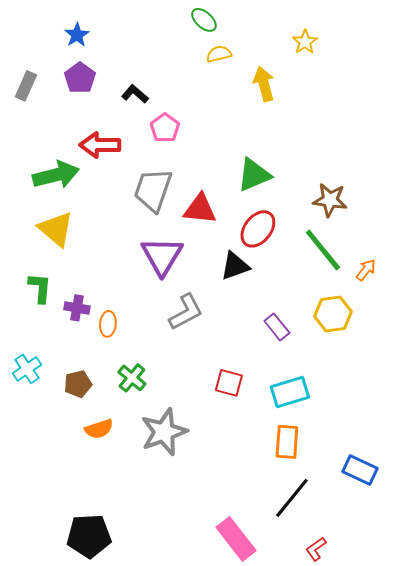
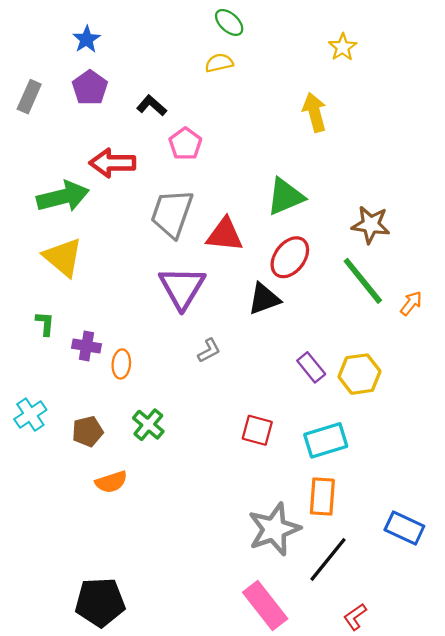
yellow semicircle: (219, 54) -> (219, 63), moved
yellow arrow: (264, 84) -> (315, 112), moved
green L-shape: (40, 288) -> (45, 324), size x0.7
gray L-shape: (186, 312) -> (209, 350), size x0.6
yellow hexagon: (333, 314) -> (359, 374), moved
gray star: (164, 432) -> (274, 529), moved

